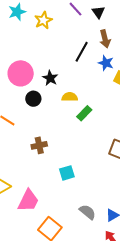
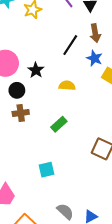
yellow semicircle: (70, 97) -> (67, 86), moved
green rectangle: (84, 113) -> (59, 124), moved
brown cross: (39, 145) -> (21, 113), moved

